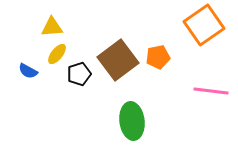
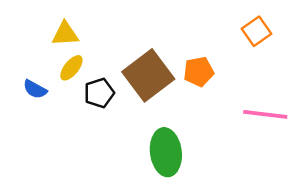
orange square: (204, 25) -> (257, 31), size x0.6

